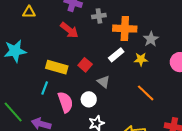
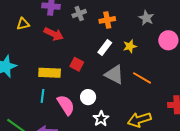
yellow triangle: (29, 12) -> (23, 24), moved
orange cross: (125, 29) -> (107, 20), size x0.7
gray star: (151, 39) -> (146, 18), moved
gray triangle: (104, 82) -> (114, 75), moved, size x1.5

